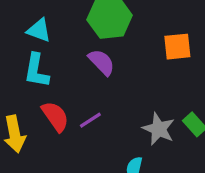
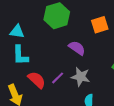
purple semicircle: (101, 62) -> (77, 48), moved
gray star: (159, 129) -> (81, 77), moved

